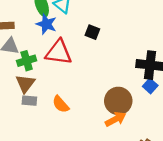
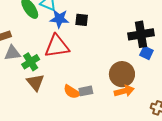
blue star: (46, 24) -> (59, 19), moved
gray rectangle: (29, 101) -> (86, 91), moved
orange arrow: (116, 119) -> (124, 91), turned 30

